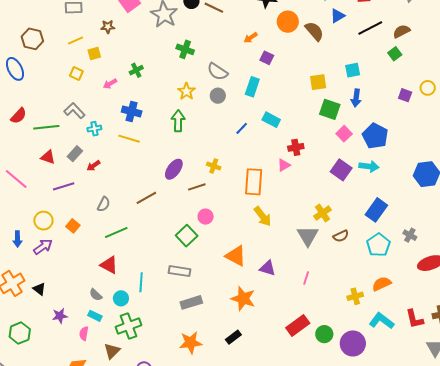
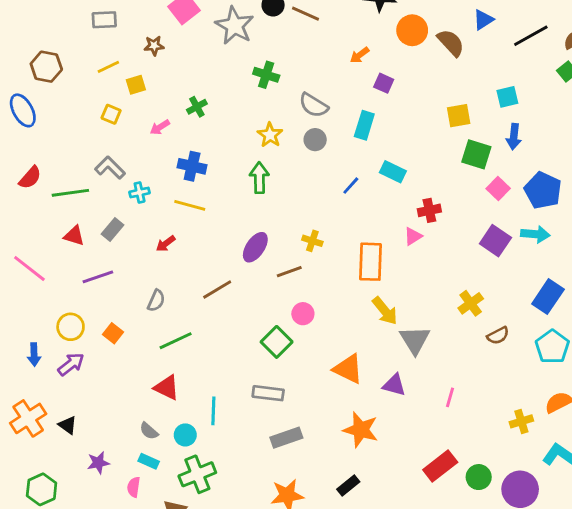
red arrow: (94, 166) -> (166, 244), moved
gray triangle: (308, 236) -> (415, 340), moved

